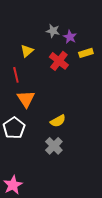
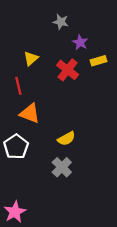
gray star: (53, 31) -> (61, 22), moved
orange triangle: (26, 99) -> (30, 113), turned -36

